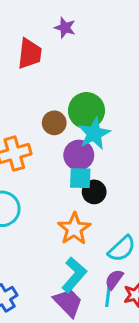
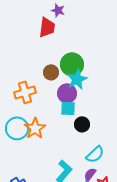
red trapezoid: (30, 54) -> (47, 27), moved
black circle: (94, 192) -> (82, 124), moved
orange star: (74, 229) -> (35, 128), moved

